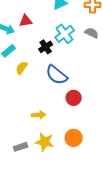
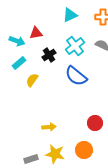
black cross: (46, 47) -> (49, 55), moved
blue semicircle: (57, 75) -> (76, 76), moved
red circle: (74, 98) -> (95, 123), moved

